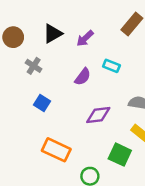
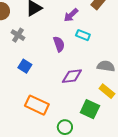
purple arrow: (85, 38) -> (71, 15), moved
purple semicircle: (83, 77) -> (59, 44), turned -56

